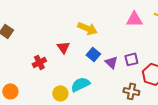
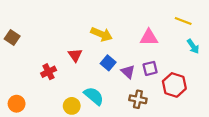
pink triangle: (134, 19) -> (149, 38), moved
cyan semicircle: (80, 84) -> (94, 96), turned 66
brown cross: (131, 91) -> (138, 99), moved

